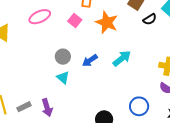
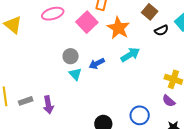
pink square: (75, 21) -> (87, 22), size x1.5
cyan arrow: (122, 58) -> (130, 55), moved
cyan triangle: (63, 78) -> (75, 74), moved

